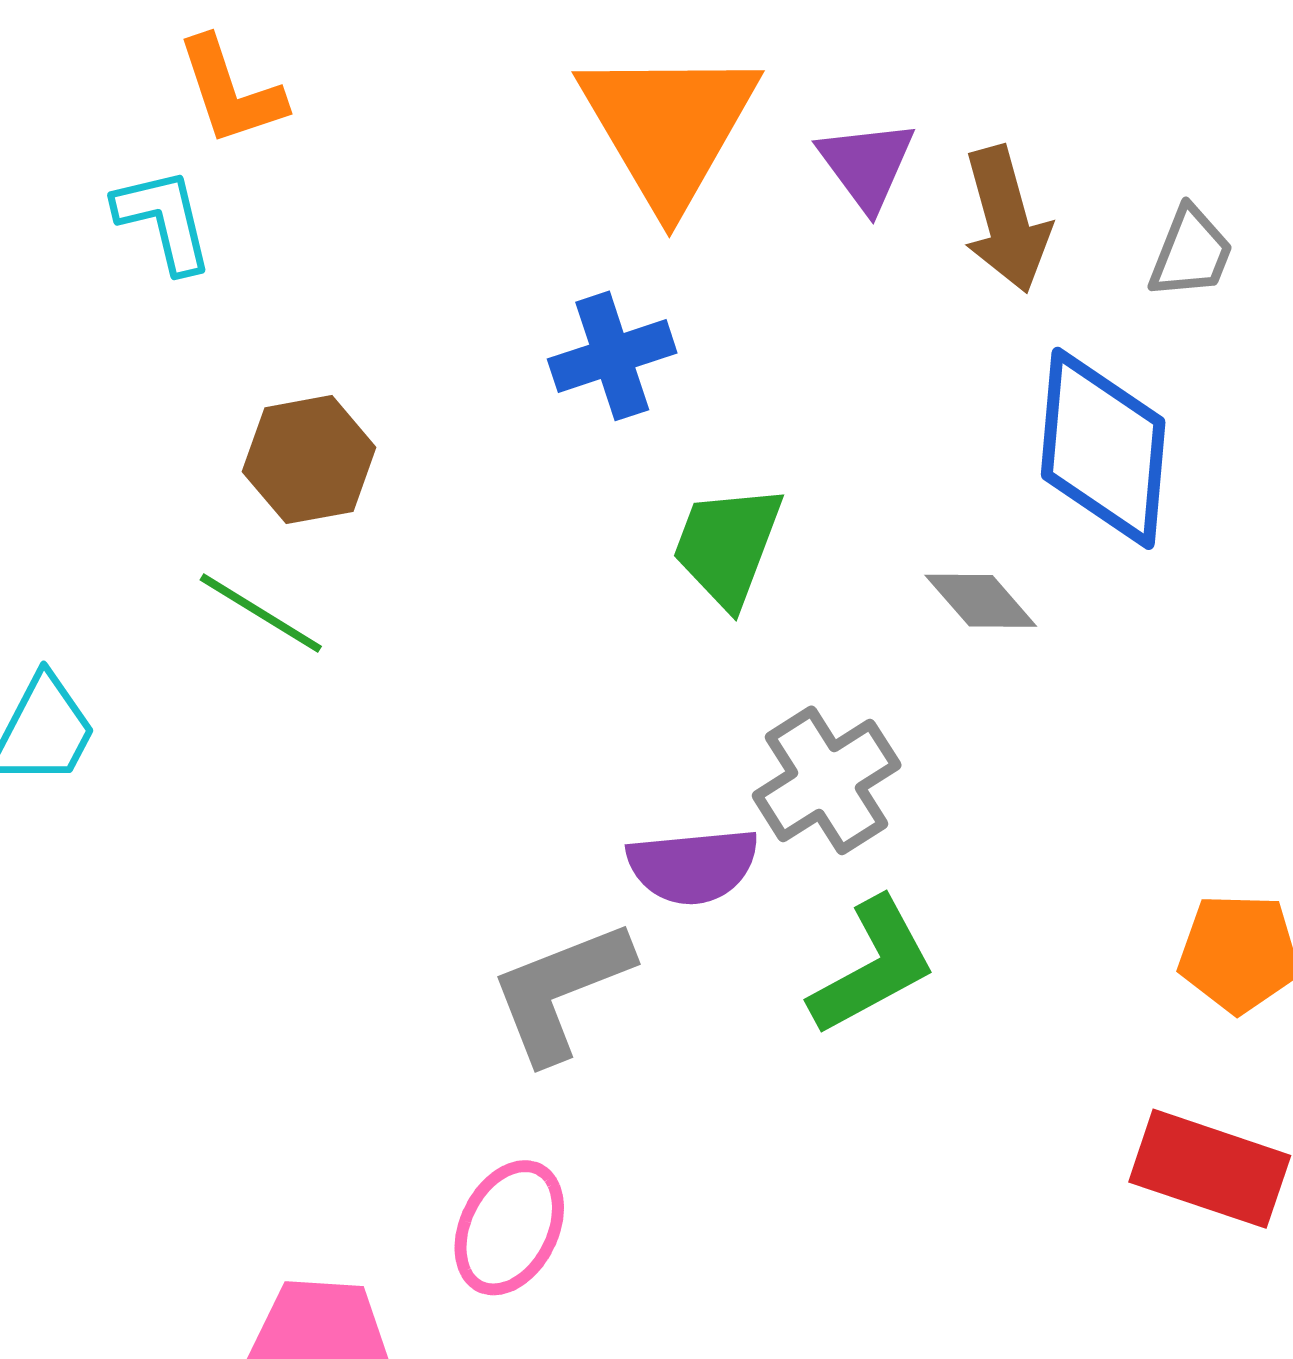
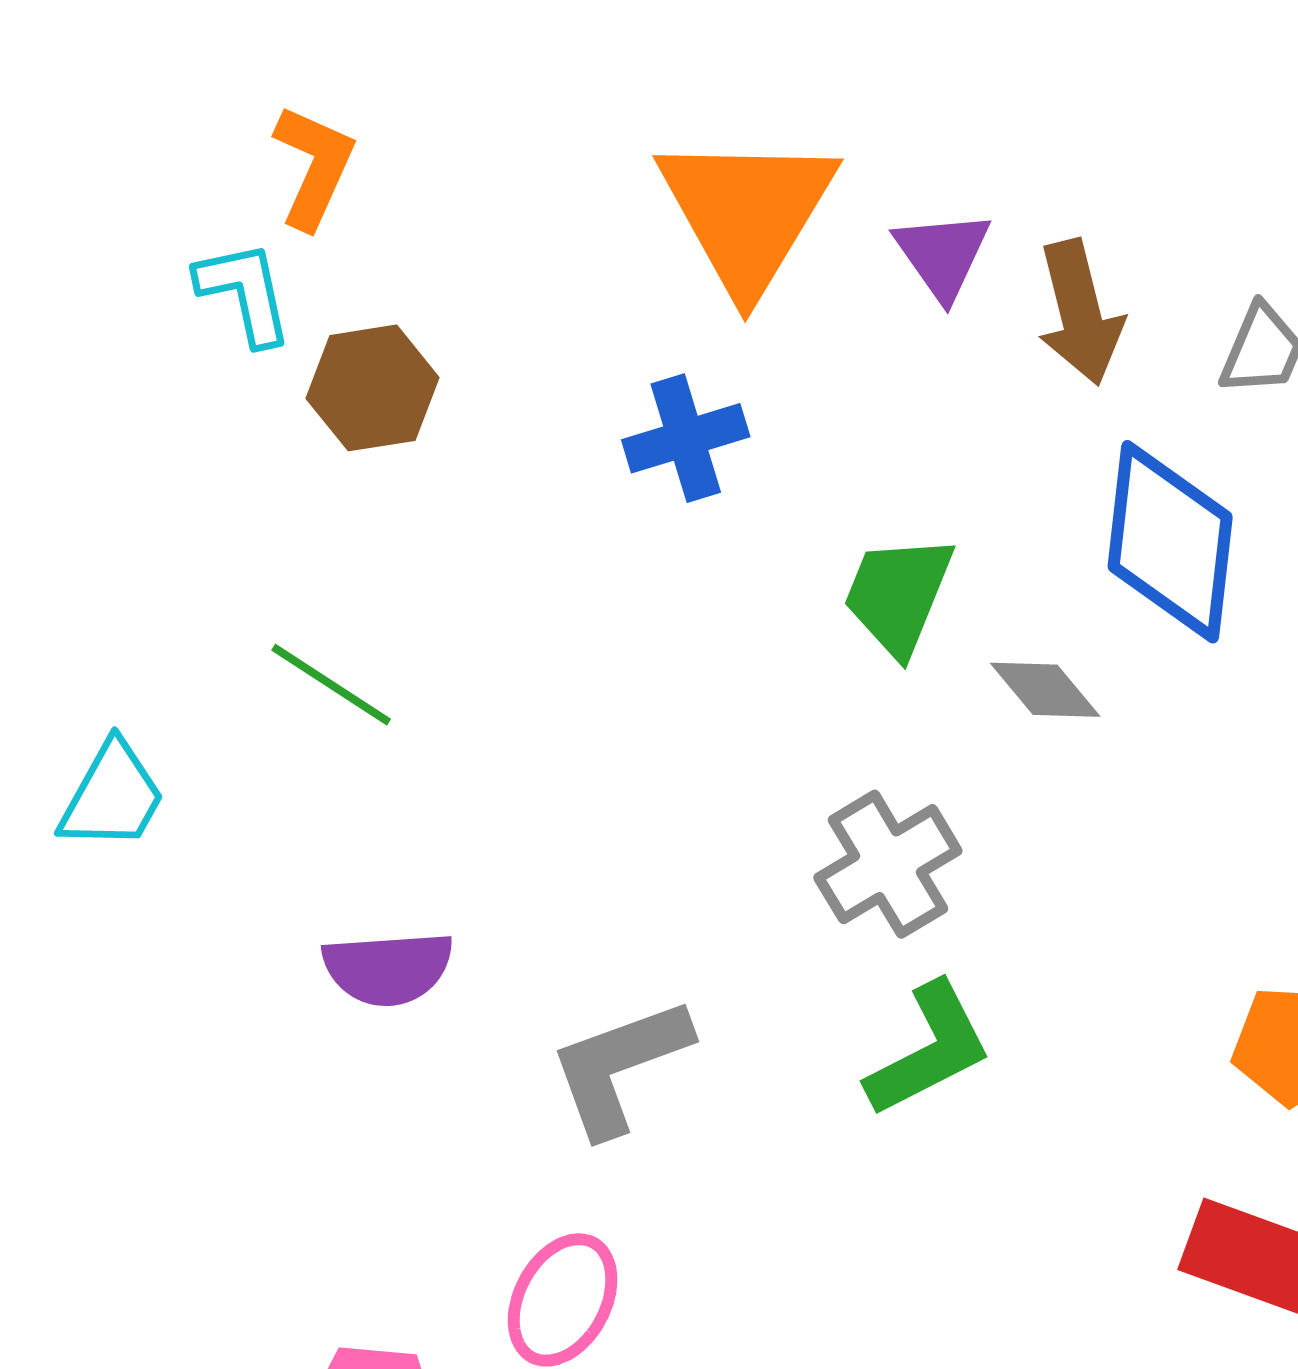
orange L-shape: (231, 91) -> (314, 167), turned -139
brown hexagon: (309, 460) -> (372, 388), moved
green trapezoid: (727, 546) -> (898, 595), moved
purple semicircle: (693, 866) -> (388, 968), moved

